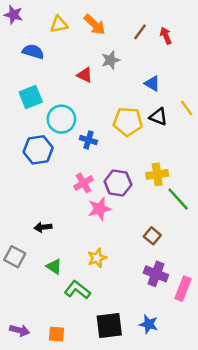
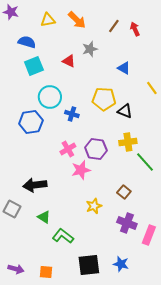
cyan square: (31, 97) -> (34, 66), moved
black triangle: (158, 117) -> (125, 111), moved
black arrow: (43, 227) -> (35, 185), size x1.6
yellow star: (97, 258) -> (94, 206), moved

